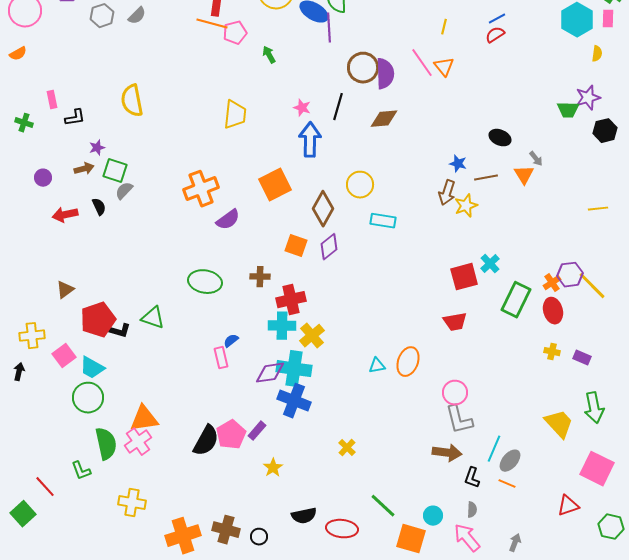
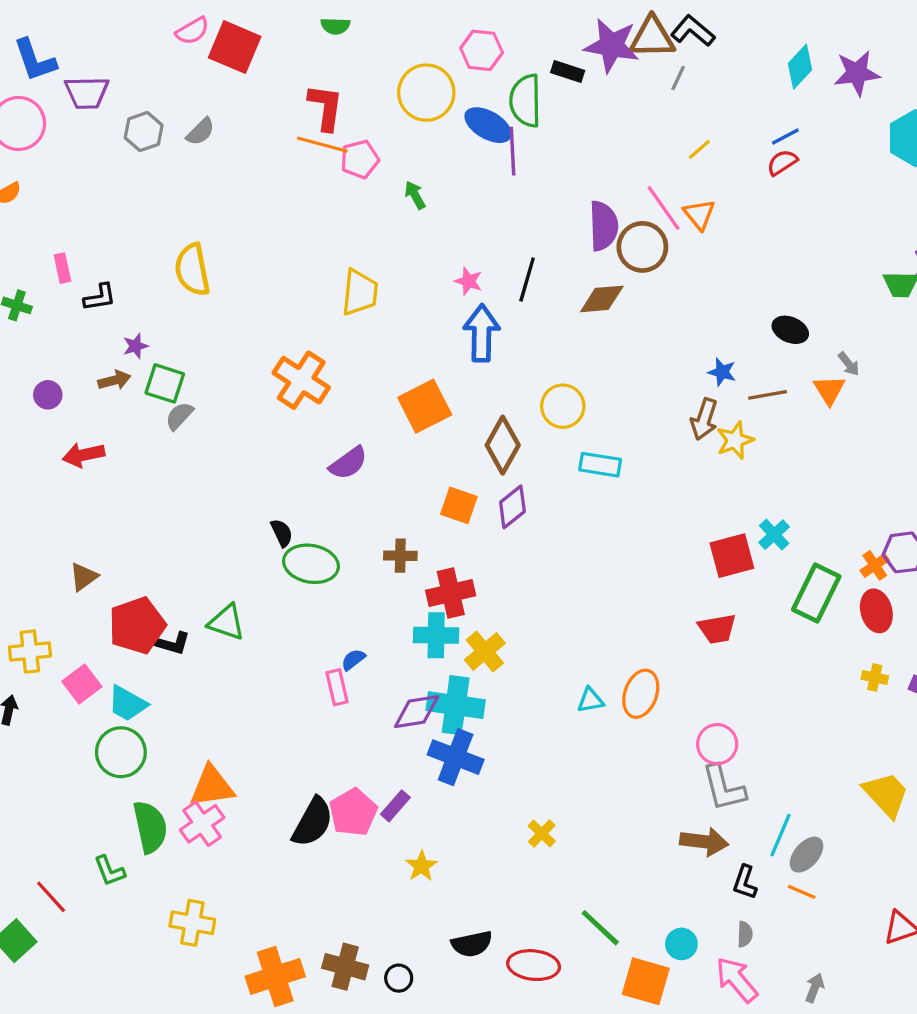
yellow line: (444, 27) -> (699, 149), turned 35
brown circle: (363, 68) -> (642, 247), moved
orange cross: (201, 189) -> (301, 380), moved, turned -36
black semicircle: (99, 207) -> (282, 533), moved

